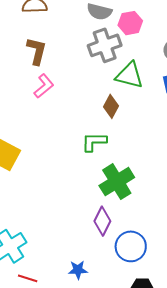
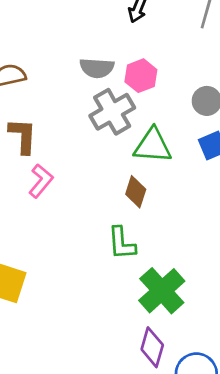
green L-shape: (94, 142) -> (122, 243), turned -84

